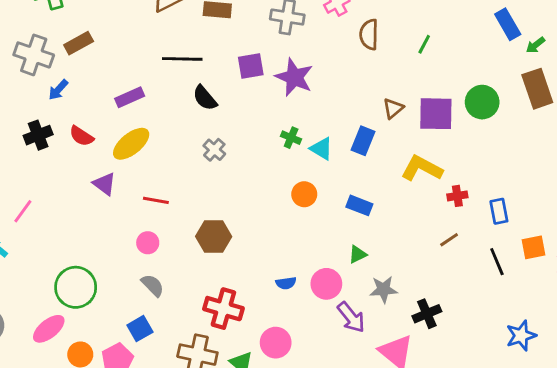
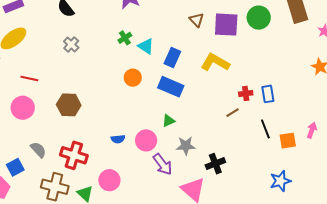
brown triangle: (393, 108) -> (197, 20), turned -35
green cross: (291, 138) -> (125, 38), turned 32
blue rectangle: (363, 141) -> (172, 58), moved
red cross: (457, 196) -> (246, 93), moved
blue rectangle: (359, 205) -> (171, 87), size x1.4
pink circle: (148, 243) -> (23, 108), size x1.5
orange square: (533, 247) -> (288, 141), moved
gray semicircle: (153, 285) -> (38, 150), moved

